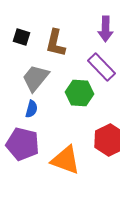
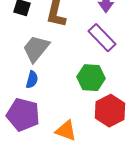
green hexagon: (80, 93) -> (91, 78), moved
orange triangle: (66, 160) -> (66, 131), size x0.7

